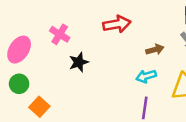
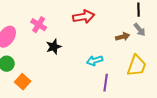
brown arrow: (155, 50) -> (123, 37), moved
cyan arrow: (146, 76) -> (95, 61), moved

